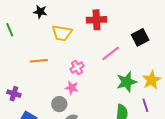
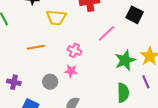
black square: (140, 37) -> (135, 15), turned -30
pink cross: (77, 67) -> (74, 50), turned -32
gray circle: (59, 104) -> (50, 82), moved

